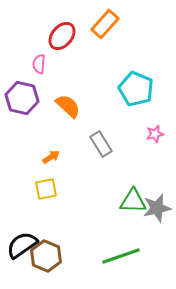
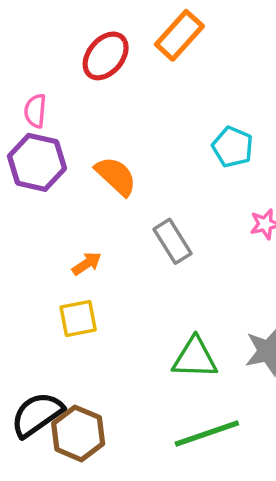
pink semicircle: (39, 64) -> (35, 111), moved
cyan pentagon: (136, 89) -> (233, 147), size x0.7
green triangle: (133, 201) -> (195, 358), moved

